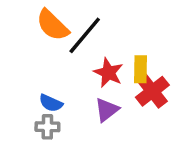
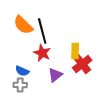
black line: (85, 35) -> (42, 31), turned -55
red star: (108, 73) -> (42, 53), moved

